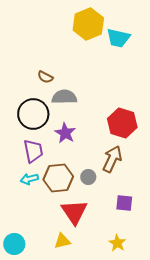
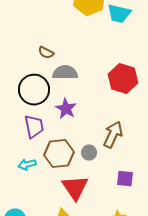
red hexagon: (122, 123) -> (123, 79), moved
cyan arrow: (29, 179) -> (27, 165), moved

